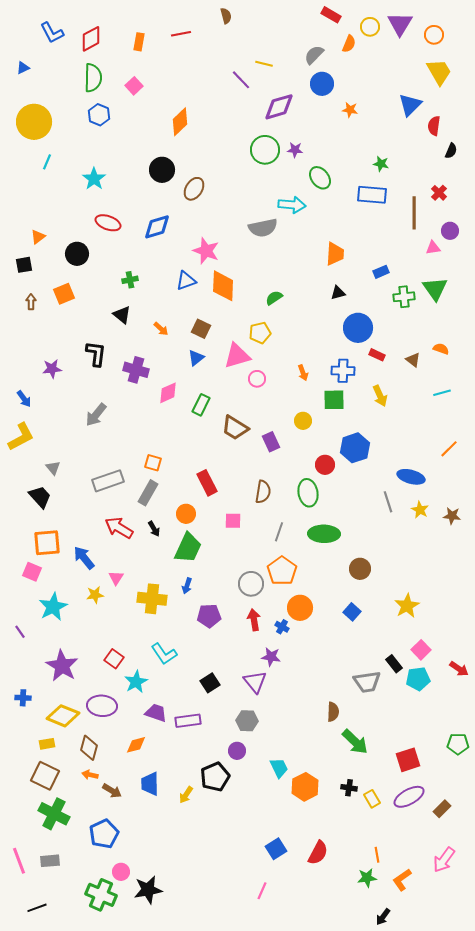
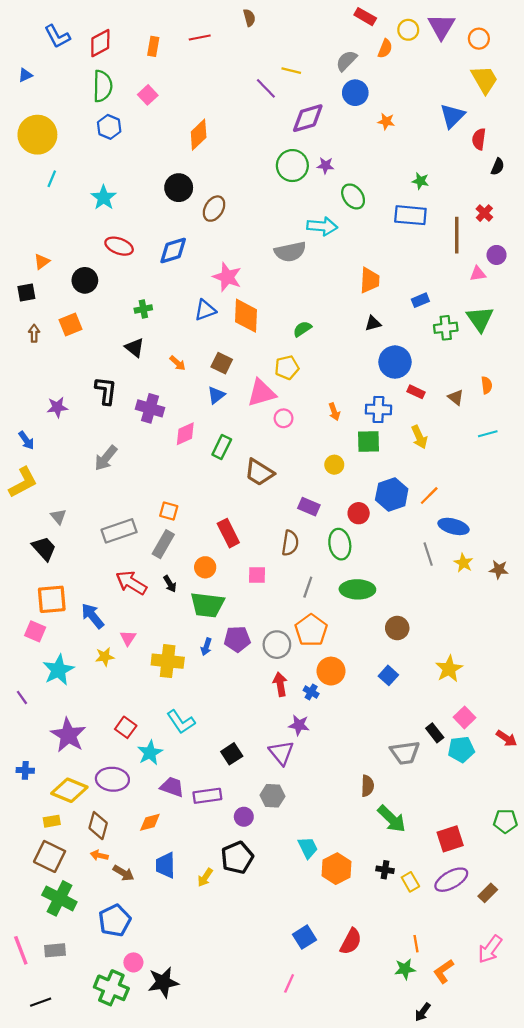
orange semicircle: (441, 349) -> (487, 385), turned 63
purple rectangle: (271, 442) -> (309, 507), moved, turned -42
orange line: (449, 449) -> (429, 496), moved
green trapezoid: (188, 548) -> (207, 605), turned 72
purple pentagon: (209, 616) -> (237, 639), moved
purple circle: (237, 751) -> (244, 817), moved

